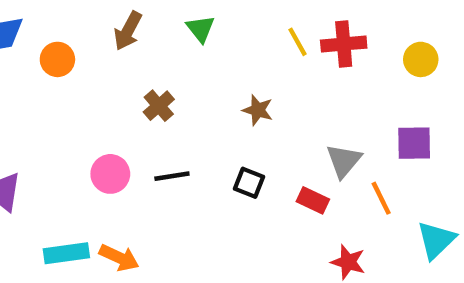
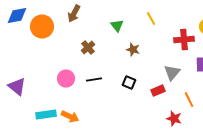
green triangle: (201, 29) -> (117, 26), moved
red cross: (344, 44) -> (184, 40), moved
orange circle: (57, 59) -> (42, 27), size x1.5
orange line: (381, 198) -> (189, 100), moved
red rectangle: (313, 200) -> (158, 91), turned -48

